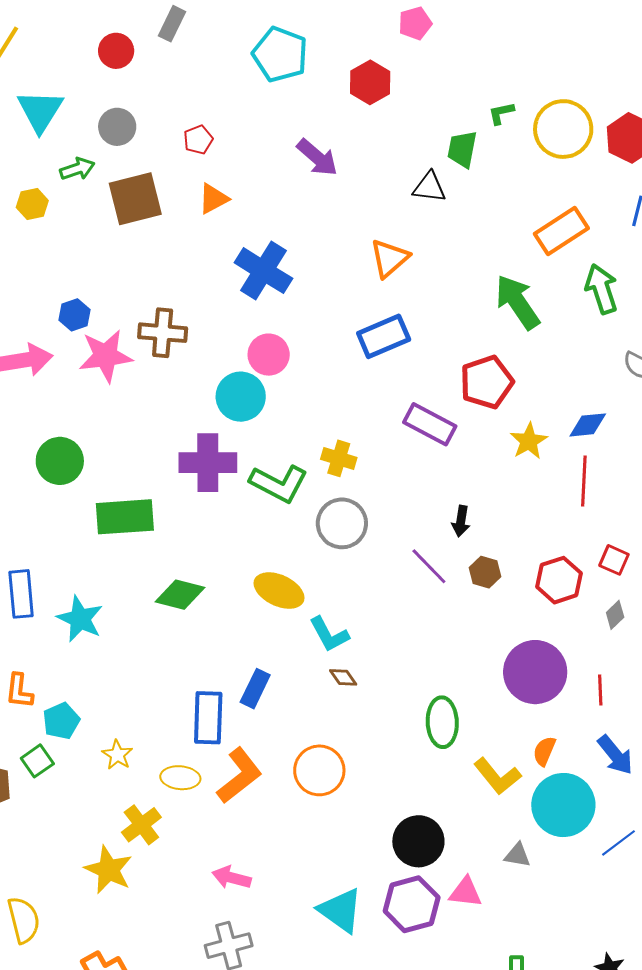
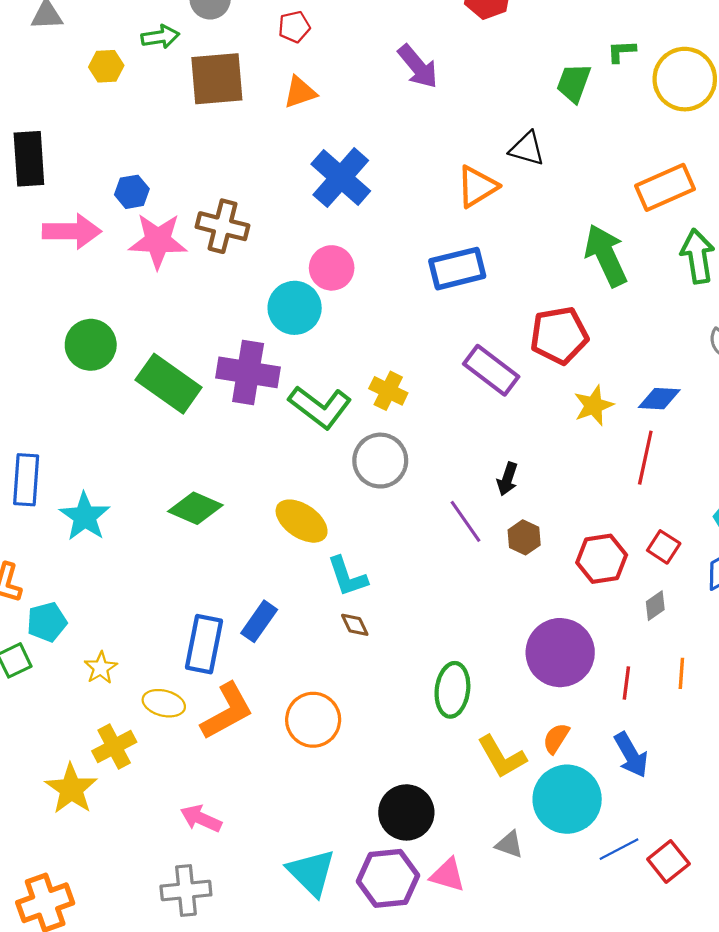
black triangle: (429, 187) -> (527, 149), moved
green rectangle: (125, 517) -> (169, 384), moved, turned 30

